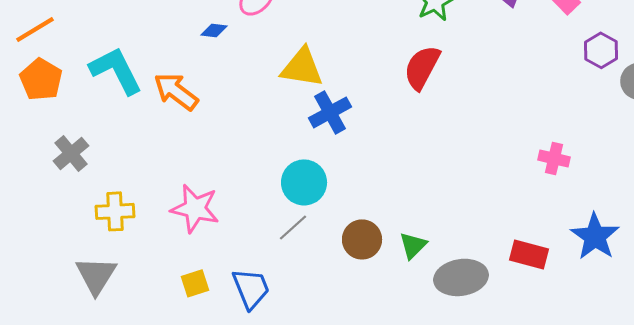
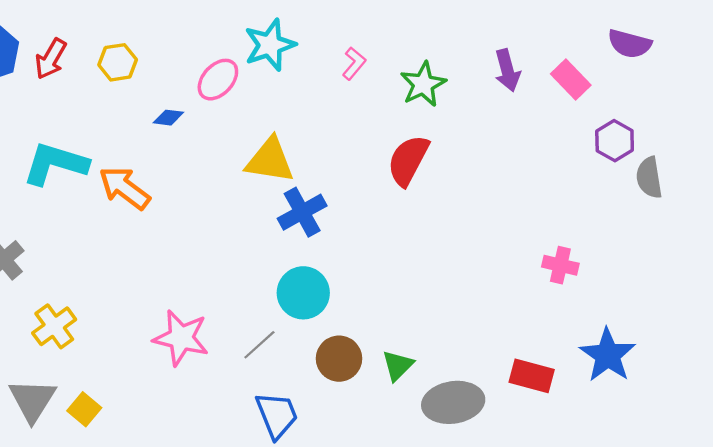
cyan L-shape: (116, 70) -> (55, 164), turned -46
cyan circle: (304, 182) -> (303, 293), moved
pink star: (195, 208) -> (181, 338), moved
yellow cross: (115, 211) -> (54, 326), turned -33
yellow square: (195, 283) -> (84, 409), moved, turned -32
blue trapezoid: (251, 288) -> (277, 415), moved

